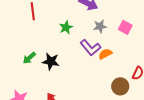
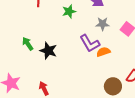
green star: (66, 27) -> (69, 11), moved
green arrow: (29, 58) -> (28, 44), turned 88

